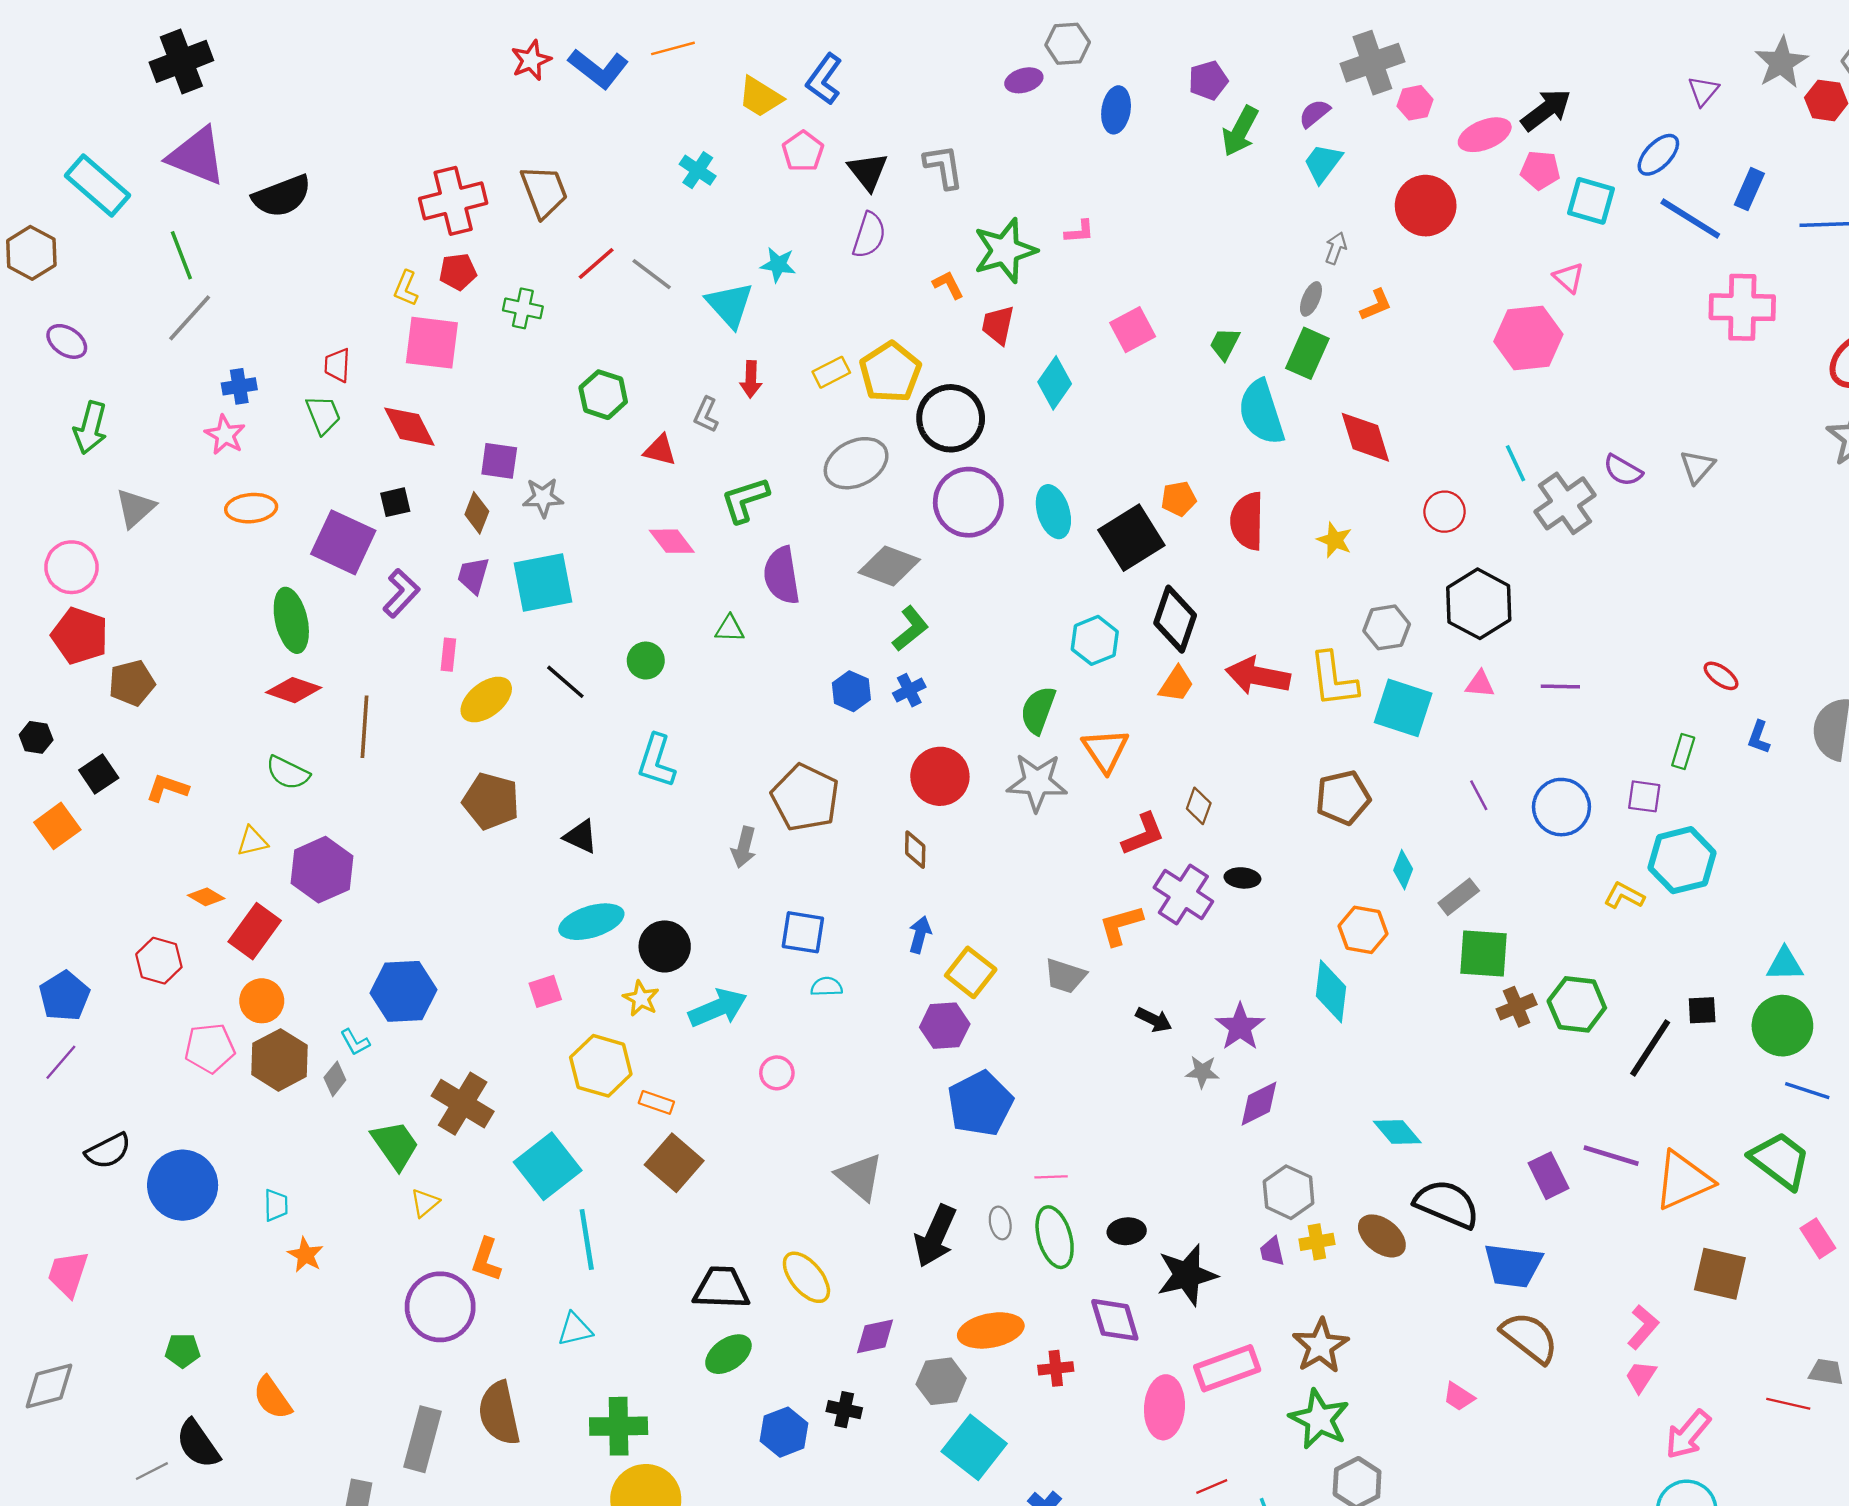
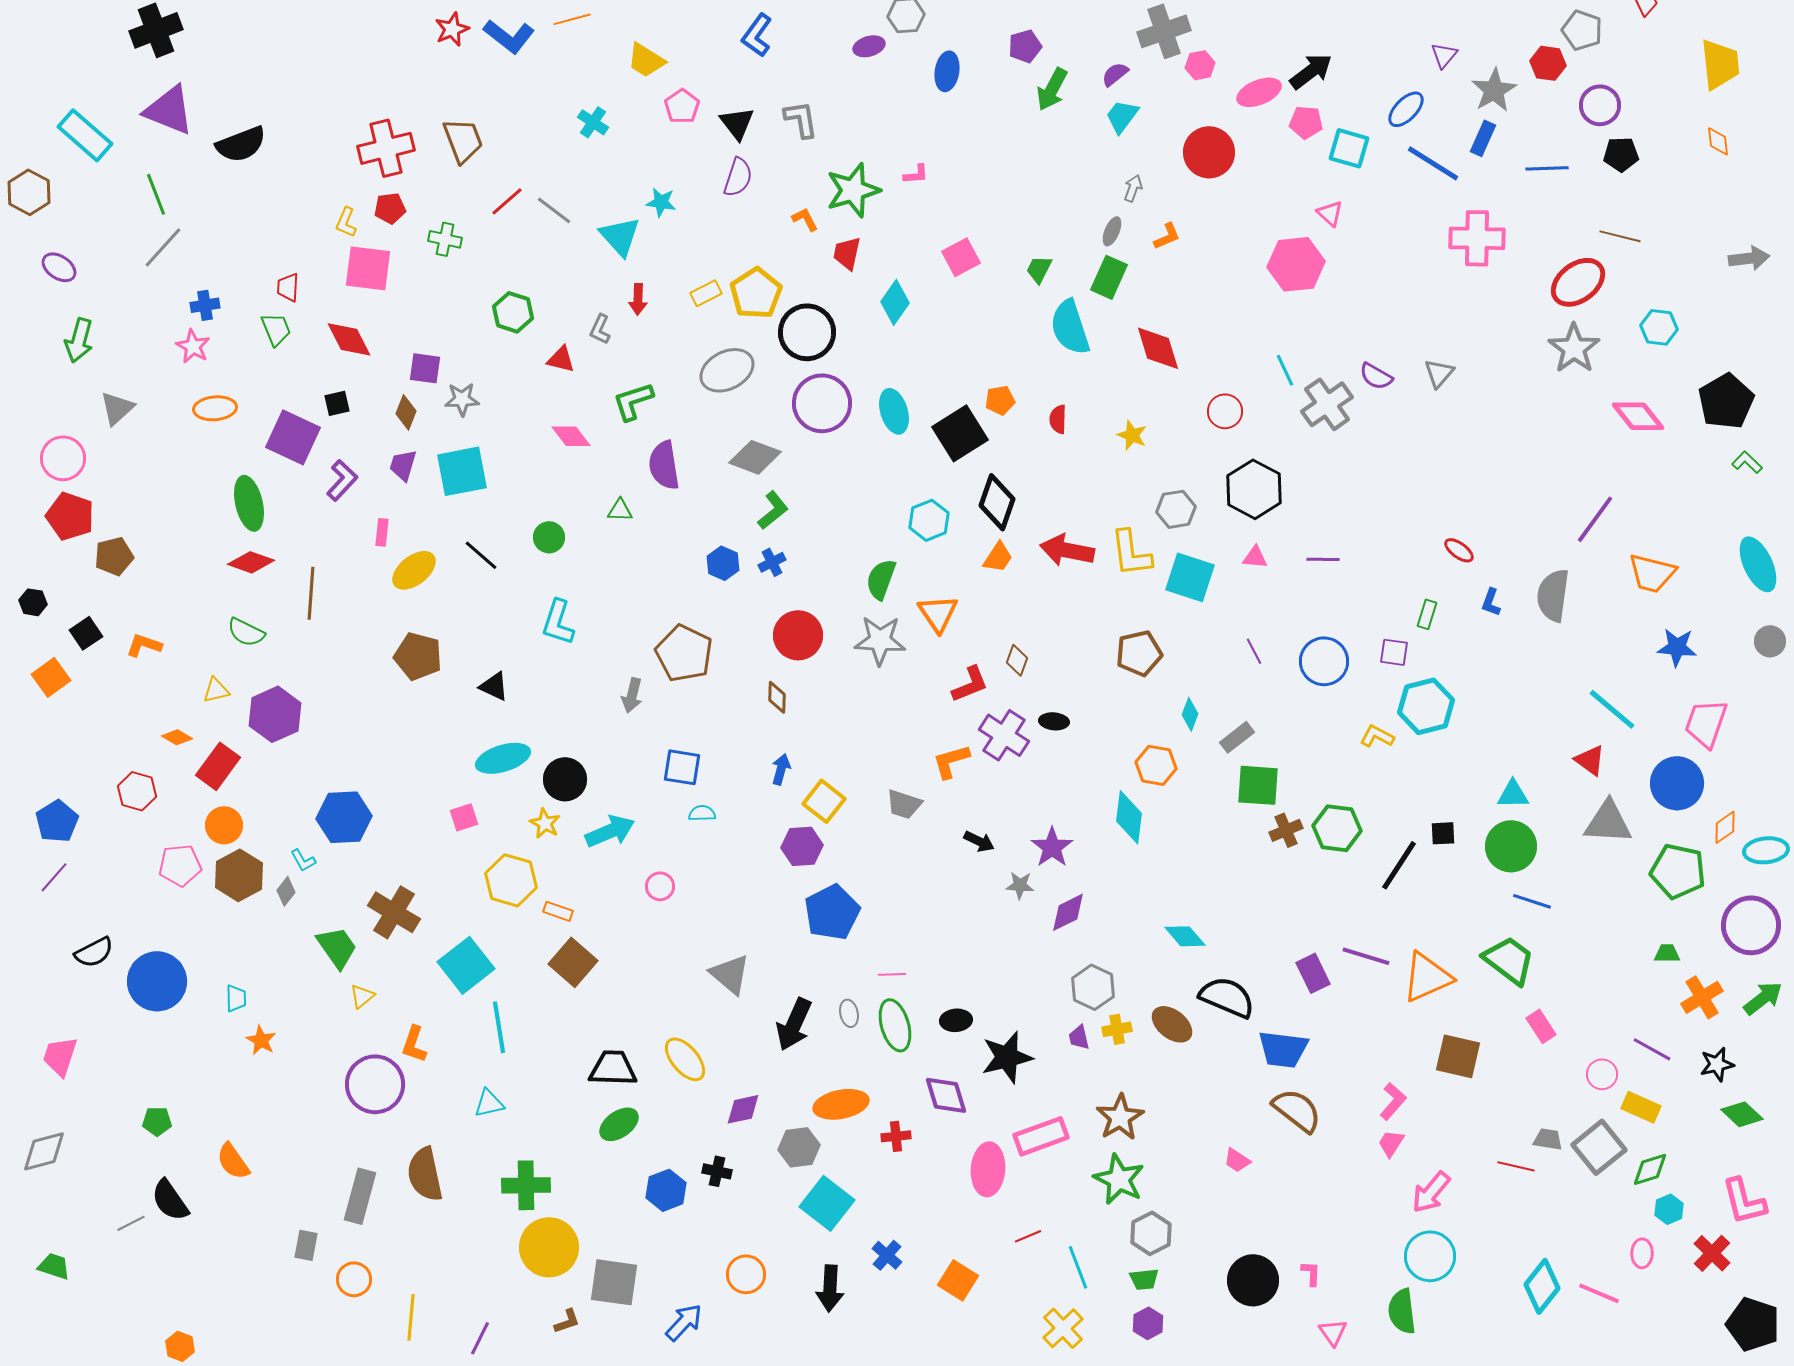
gray star: (1781, 63) -> (1494, 90), moved
blue L-shape: (824, 79) -> (757, 35), moved
red semicircle: (1247, 521) -> (1058, 419), size x0.6

